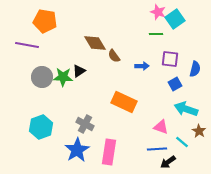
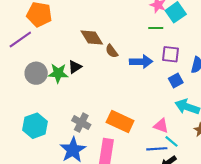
purple line: (27, 45) -> (20, 40), turned -45
blue arrow: (142, 66) -> (141, 62), size x1.5
orange rectangle: (124, 102) -> (120, 121), moved
cyan line: (182, 142) -> (172, 141), moved

